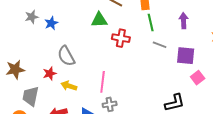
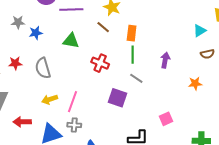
green triangle: (99, 20) -> (71, 41), moved
purple square: (186, 56) -> (117, 98), moved
red star: (50, 73) -> (15, 63), moved
yellow arrow: (69, 86) -> (50, 99), moved, turned -49

